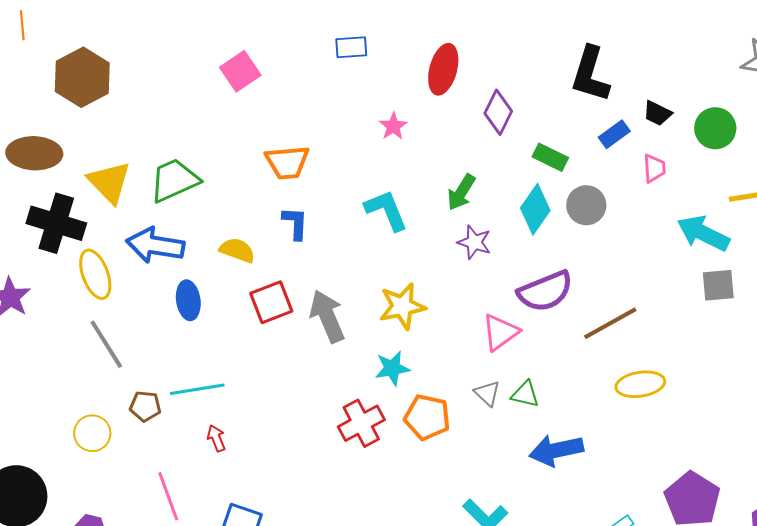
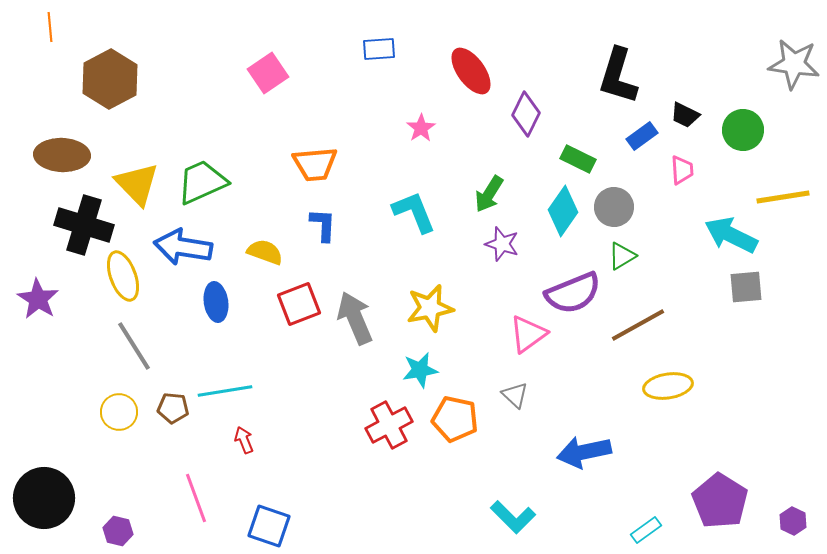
red ellipse: (443, 69) -> (471, 71), turned -51
green triangle: (525, 394) -> (622, 256), moved, turned -44
yellow circle: (92, 433) -> (119, 412), moved

